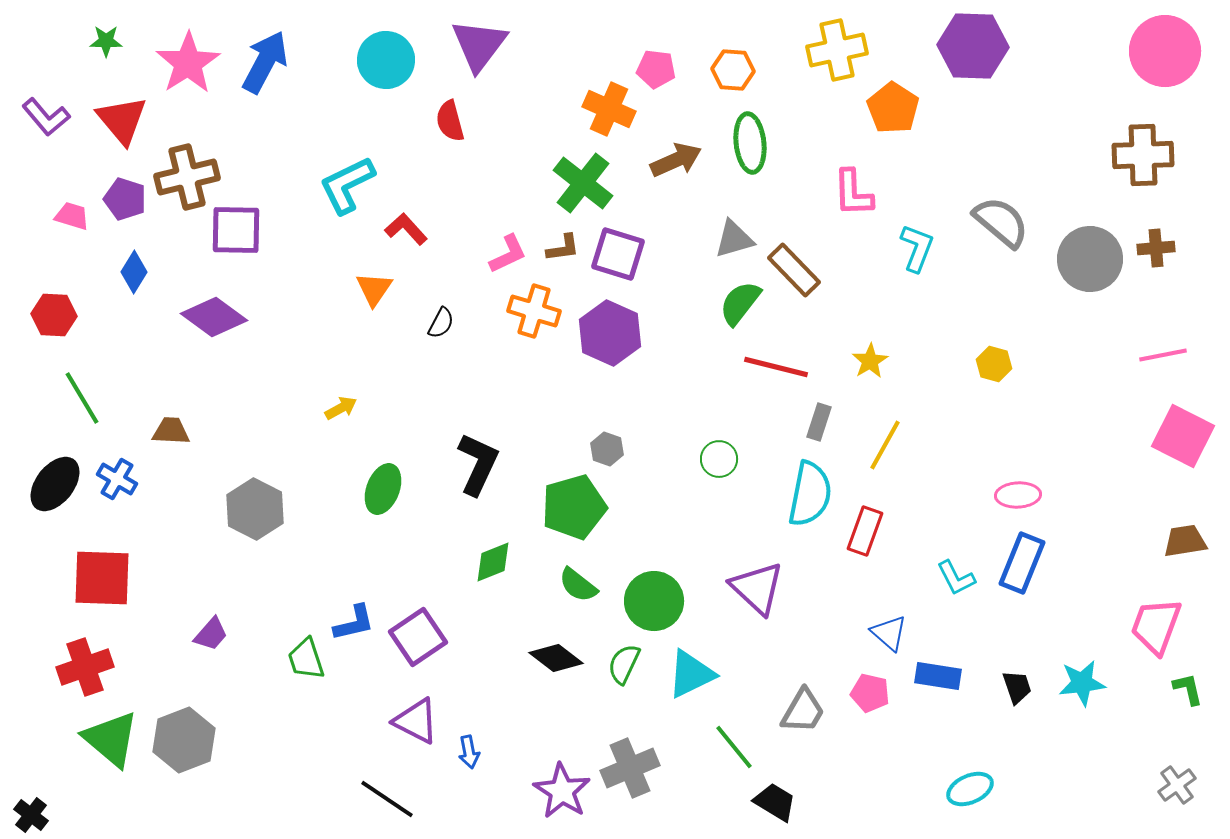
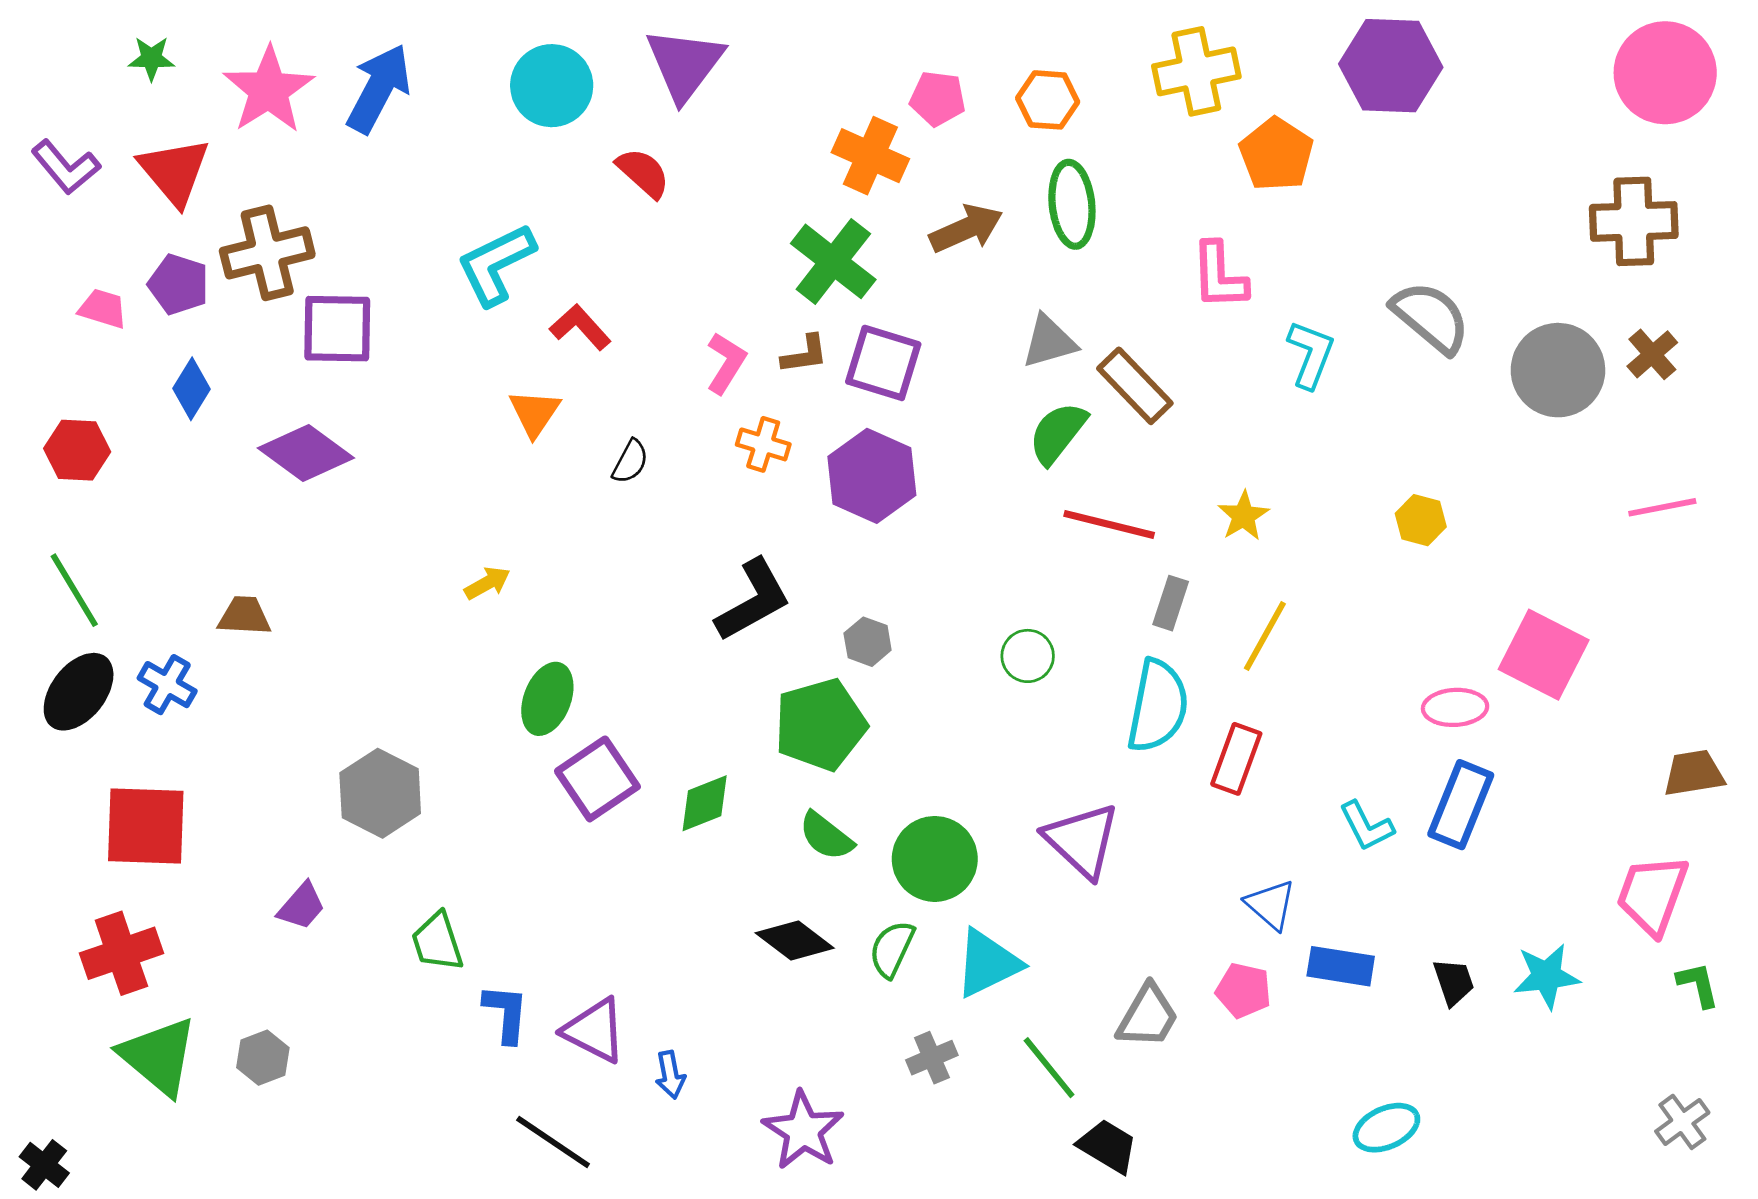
red semicircle: (450, 121) -> (643, 173), turned 147
brown cross: (1156, 248) -> (1652, 354), turned -36
pink L-shape: (508, 254) -> (726, 363), turned -33
orange cross: (534, 311) -> (763, 444), size x0.7
green line: (82, 398) -> (74, 590), moved
pink square: (1183, 436) -> (1544, 655), moved
black L-shape: (478, 464) -> (753, 600), moved, turned 36
gray hexagon: (255, 509) -> (380, 793), moved
blue L-shape: (354, 623) -> (506, 1013), moved, turned -72
purple square: (418, 637) -> (597, 779), moved
gray hexagon: (184, 740) -> (263, 1058), size x0.6
gray cross: (630, 768) -> (932, 1058), moved, size x0.6

